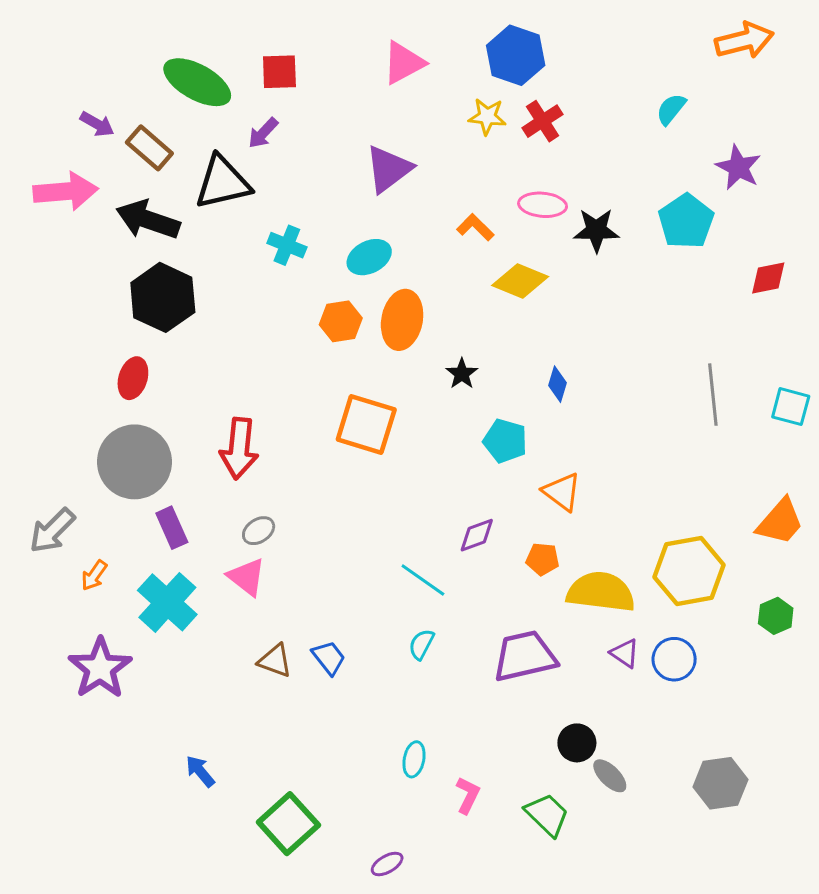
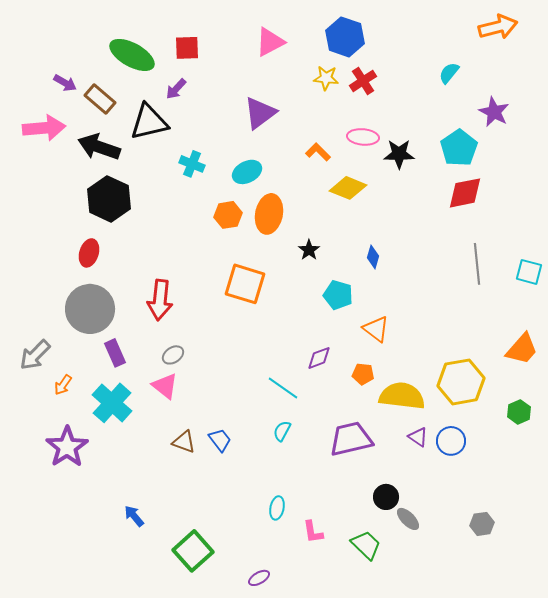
red diamond: (768, 278) -> (465, 193), moved, size x1.4
gray hexagon: (720, 783) -> (482, 524), size x0.7
pink L-shape: (468, 795) -> (313, 532), turned 145

